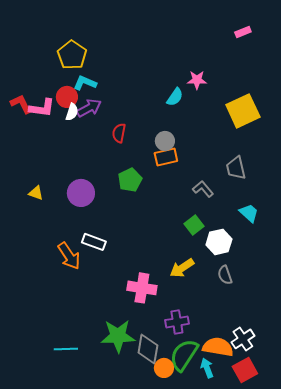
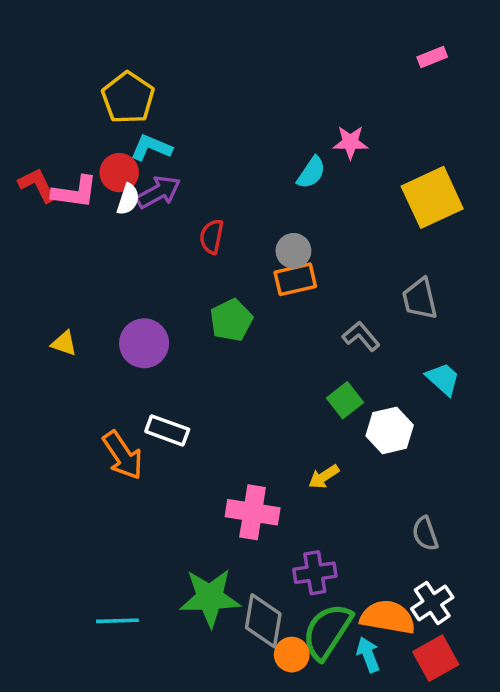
yellow arrow: (182, 268) -> (324, 477), size x0.7
gray semicircle: (225, 275) -> (425, 534), moved

